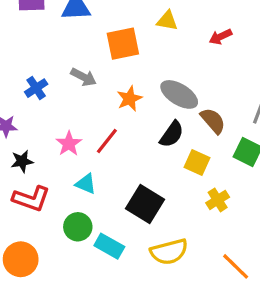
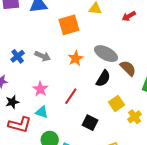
gray arrow: (84, 77) -> (43, 56), moved
red line: (107, 141) -> (71, 96), moved
yellow square: (197, 163) -> (116, 103), moved, turned 35
cyan triangle: (86, 184) -> (42, 112), moved
black square: (145, 204) -> (90, 123), size x0.7

